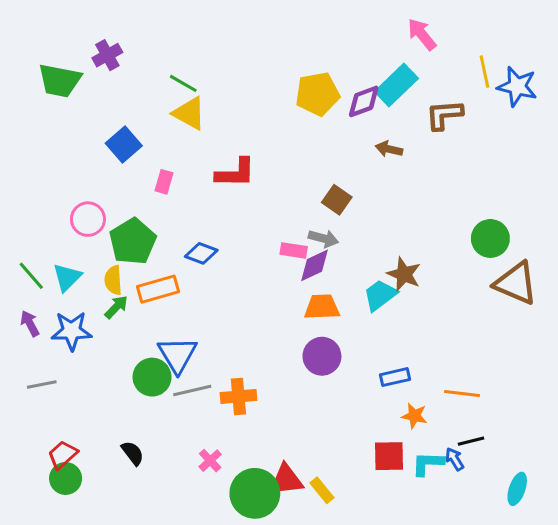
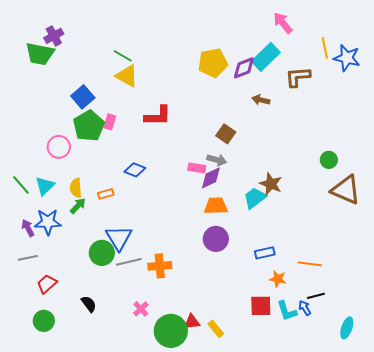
purple cross: (107, 55) -> (54, 36), moved
green circle: (490, 238) -> (329, 160), size x0.7
green pentagon: (133, 241) -> (89, 126), moved
orange rectangle: (158, 289) -> (106, 194), size x0.6
purple arrow: (30, 323) -> (28, 228), moved
red trapezoid: (63, 455) -> (47, 284), moved
cyan L-shape: (428, 464) -> (287, 311), turned -110
red triangle: (286, 480) -> (192, 322), size x0.7

